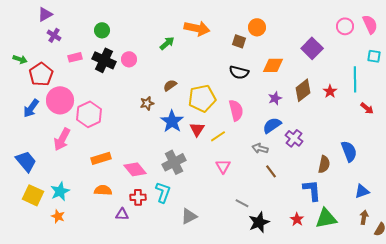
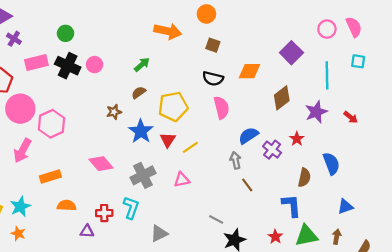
orange circle: (257, 27) -> (206, 14), moved
green arrow: (167, 43) -> (142, 65), moved
pink rectangle: (75, 57) -> (36, 62), size x1.5
cyan line: (355, 79) -> (327, 75), moved
red star: (330, 91) -> (297, 139), moved
purple star: (275, 98) -> (316, 112), moved, size x1.5
pink semicircle: (236, 110) -> (221, 108), moved
gray arrow: (260, 148) -> (235, 160), turned 63
orange rectangle: (101, 158) -> (50, 176), moved
pink triangle: (223, 166) -> (182, 180), moved, turned 49
pink diamond: (135, 169) -> (101, 164), moved
brown arrow: (364, 217) -> (337, 237), moved

